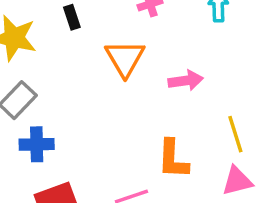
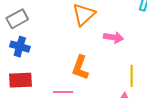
orange L-shape: (173, 159) -> (80, 68), moved

